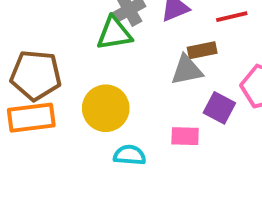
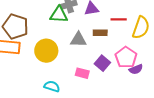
gray triangle: (187, 70) -> (78, 40), moved
cyan semicircle: (130, 155) -> (52, 86), moved

